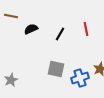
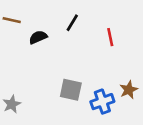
black line: (60, 34) -> (72, 23), moved

